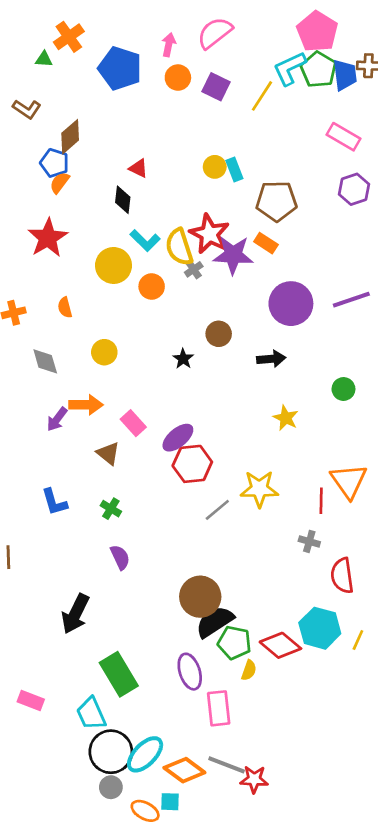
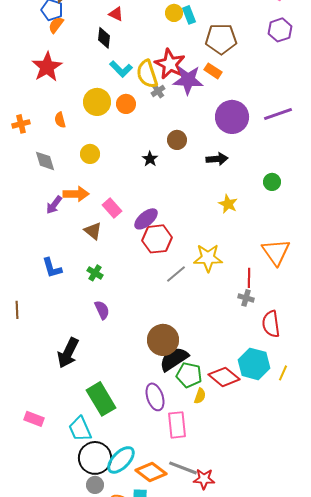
yellow circle: (113, 265) -> (97, 102), moved
red line: (321, 501) -> (249, 278), moved

